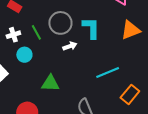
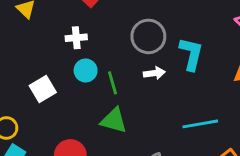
green line: (36, 32) -> (113, 83), moved

